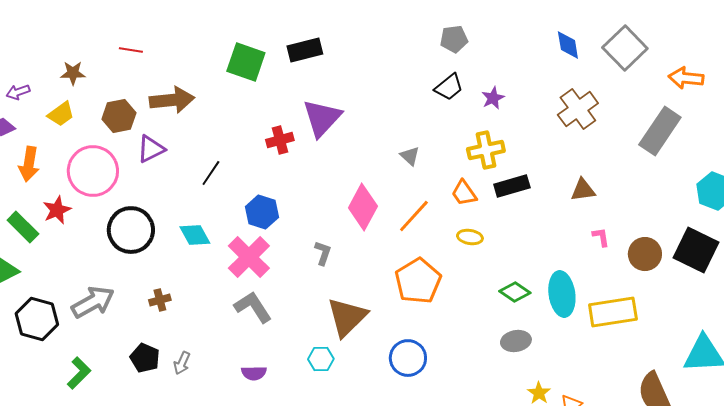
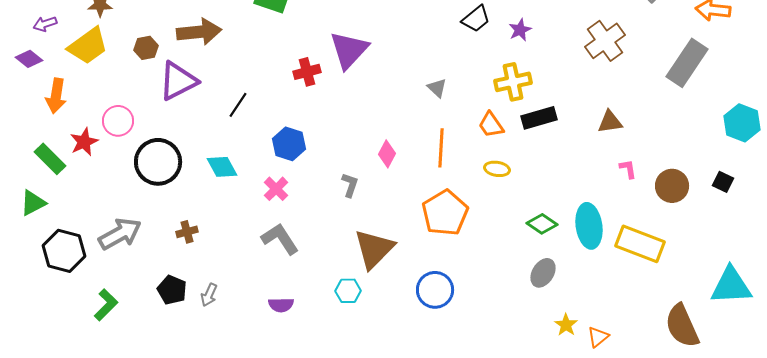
yellow trapezoid: (61, 114) -> (88, 46), size x1.5
brown hexagon: (119, 116) -> (146, 48), size x0.7
purple triangle: (151, 149) -> (178, 81), size x1.4
pink circle: (93, 171) -> (118, 121), moved, size x0.6
pink diamond: (363, 207) -> (387, 154), moved, size x0.6
orange line: (414, 216) -> (441, 148), turned -39
black square: (696, 250) -> (723, 182), size x0.5
pink cross: (249, 257) -> (276, 189), size x0.6
yellow rectangle: (613, 312) -> (640, 244), turned 30
gray ellipse: (516, 341) -> (543, 273), turned -48

